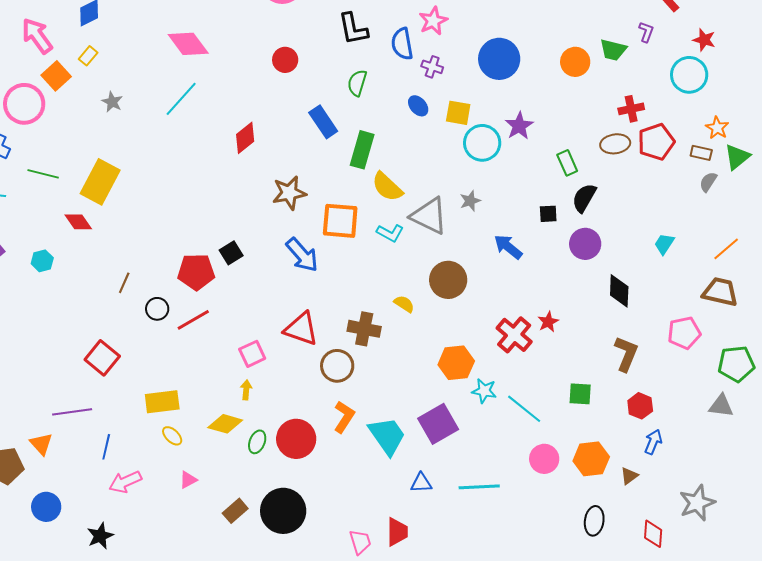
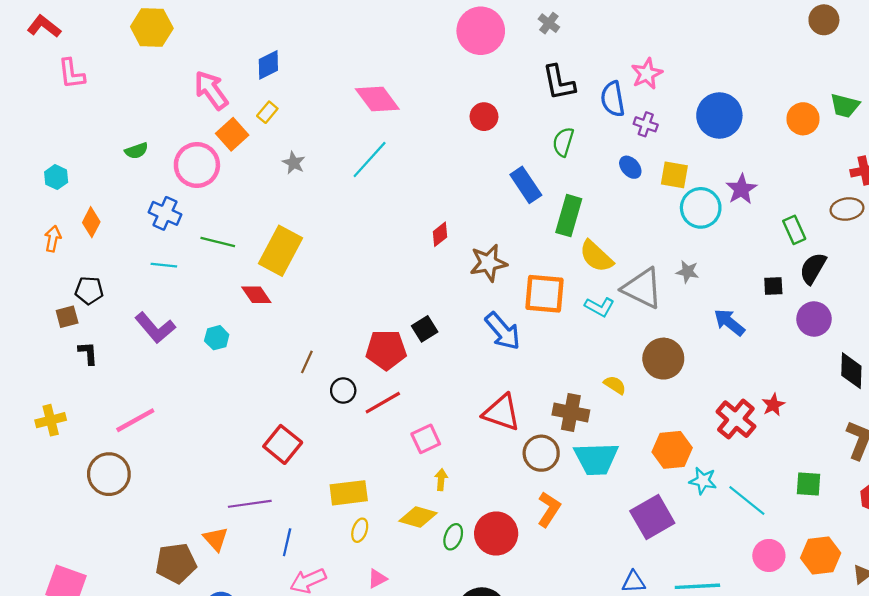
red diamond: (245, 138) -> (440, 234), moved, size x0.7
gray star: (470, 201) -> (688, 272), turned 30
pink square: (252, 354) -> (426, 439), moved
yellow ellipse: (172, 436) -> (360, 530), turned 65
cyan trapezoid: (387, 436) -> (596, 459), moved, turned 123

